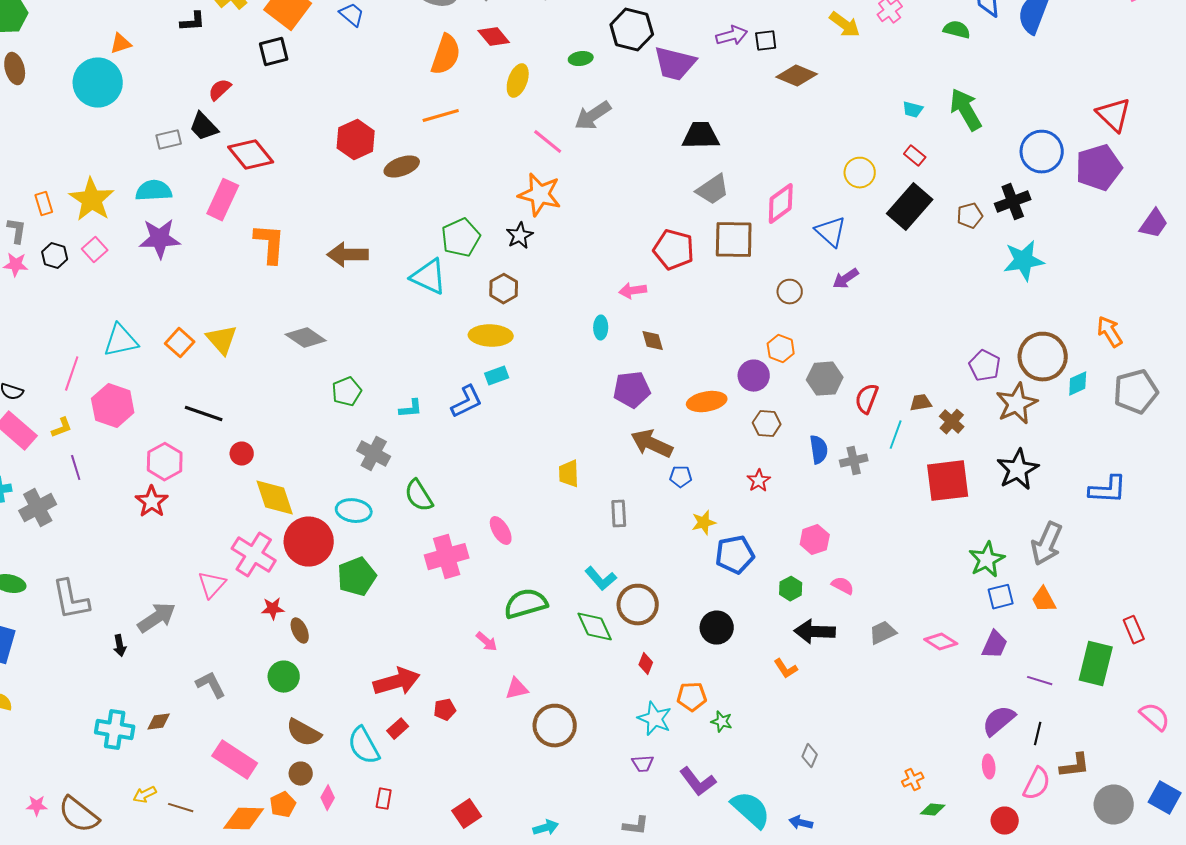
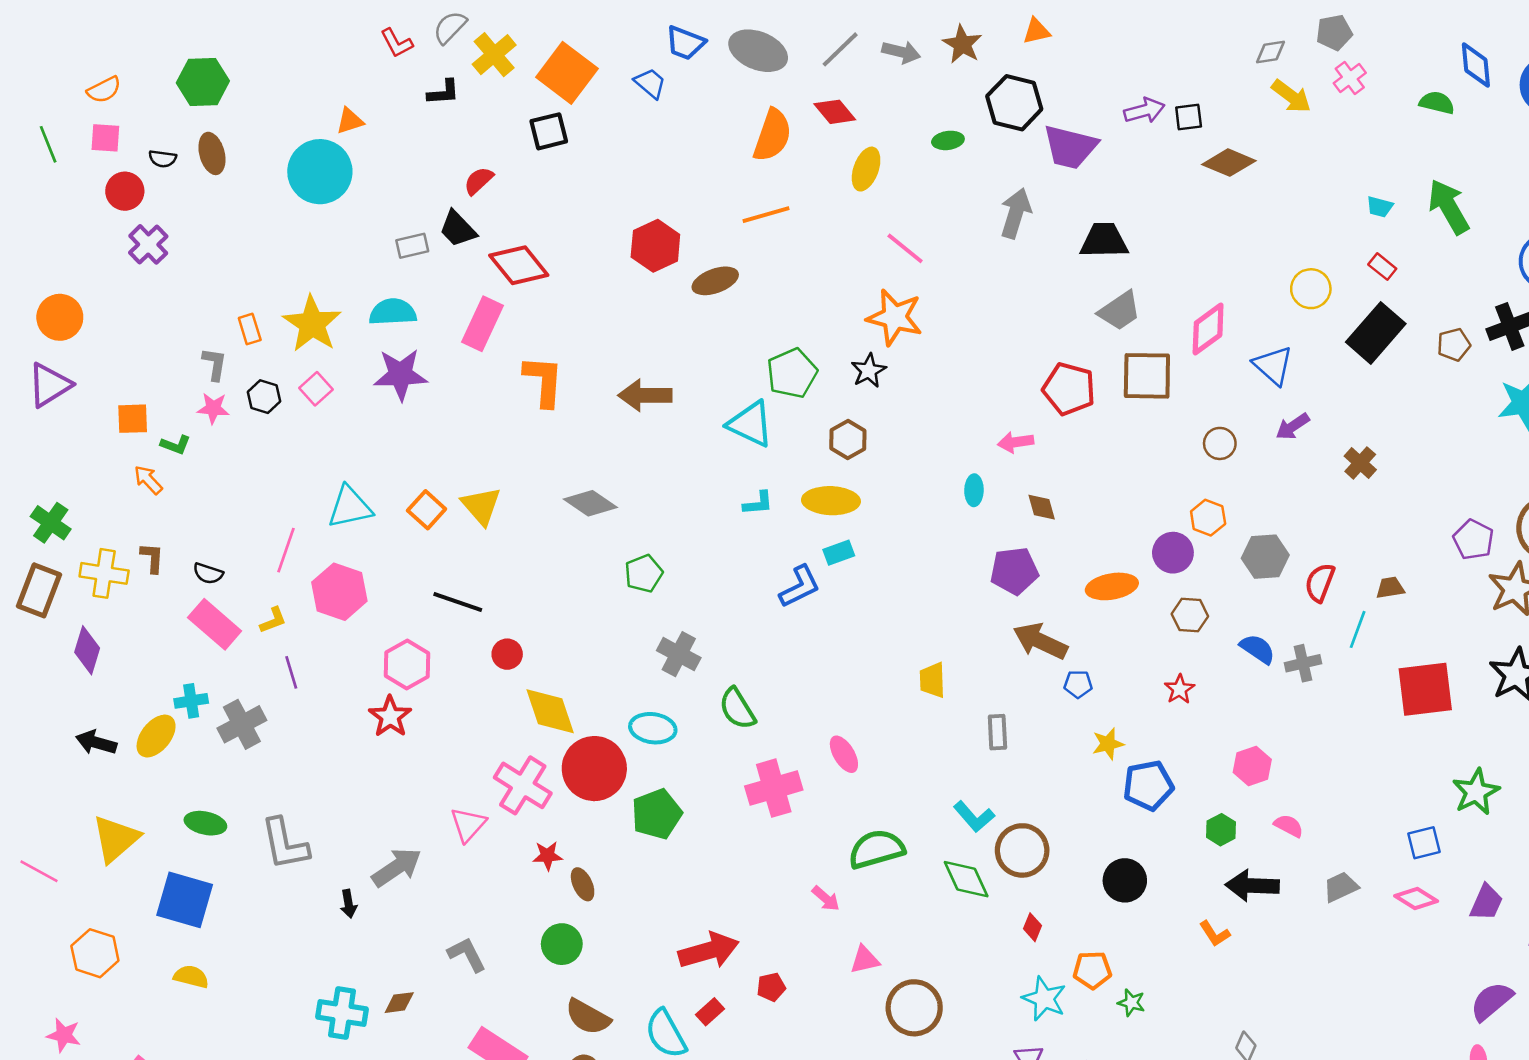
gray arrow: (593, 116) -> (1016, 213), moved, turned 141
cyan L-shape: (411, 409) -> (758, 503), moved
brown cross: (952, 422) -> (1360, 463), moved
blue semicircle: (819, 450) -> (1257, 649), turned -48
blue square: (1001, 597) -> (1424, 843), moved

